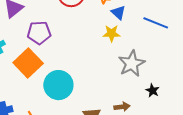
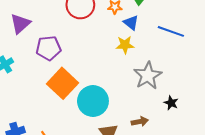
orange square: (28, 63) -> (63, 83), moved
cyan circle: (58, 85) -> (93, 101), moved

